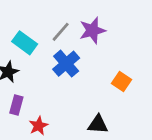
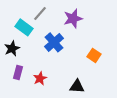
gray line: (61, 32) -> (40, 13), moved
red star: (38, 126) -> (40, 78), moved

